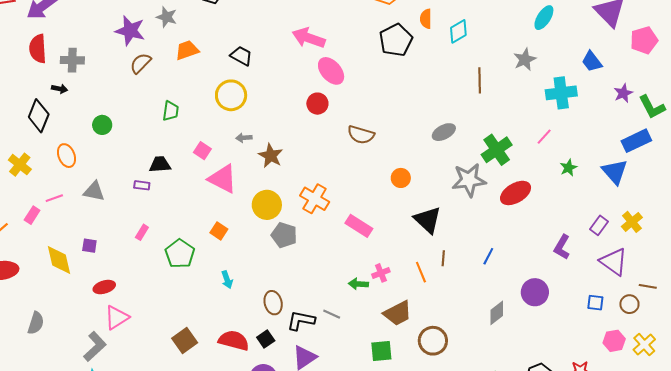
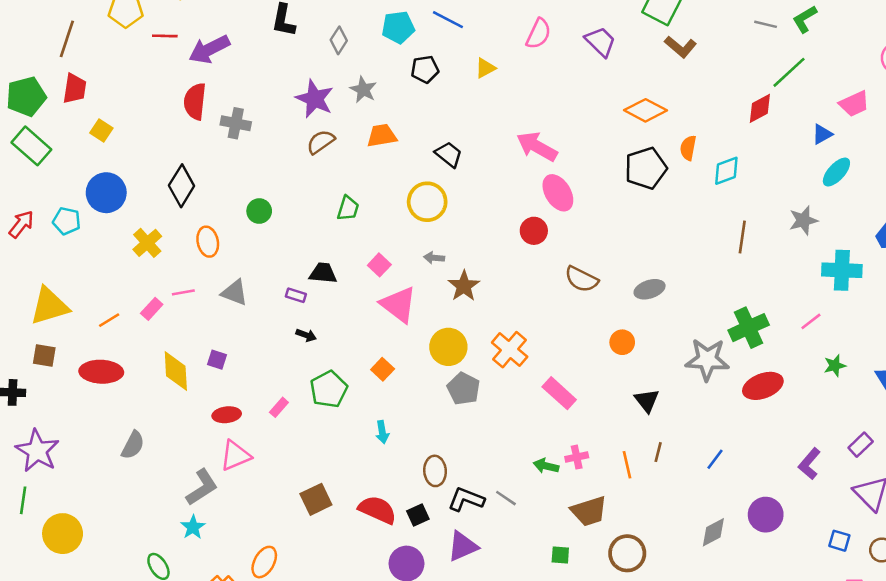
black arrow: (60, 89) -> (306, 335), moved
gray ellipse: (444, 132) -> (650, 289), moved
black triangle: (428, 220) -> (647, 401), size x0.7
pink rectangle: (142, 232) -> (279, 407), moved
green square: (381, 351) -> (560, 555), size x0.7

